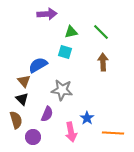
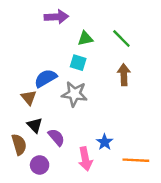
gray star: (62, 90) -> (74, 94), moved
black triangle: (22, 99) -> (35, 125), moved
purple semicircle: (47, 114) -> (56, 137), turned -63

